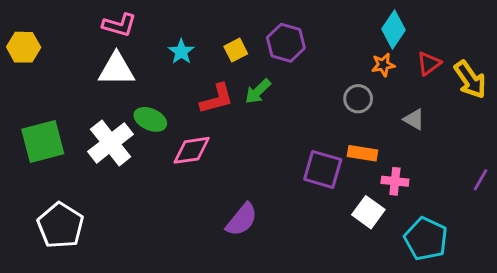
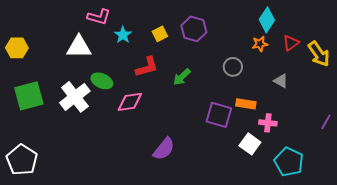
pink L-shape: (119, 25) -> (99, 17), moved
yellow hexagon: (24, 47) -> (17, 48), moved
green arrow: (258, 91) -> (182, 77), moved
gray circle: (358, 99) -> (233, 67), moved
white pentagon: (60, 225) -> (22, 160), moved

